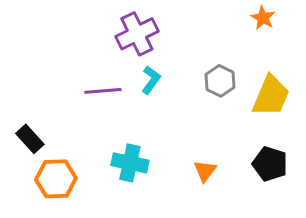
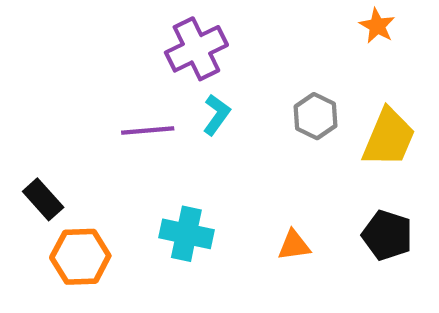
orange triangle: (205, 171) -> (294, 245), turned 45

